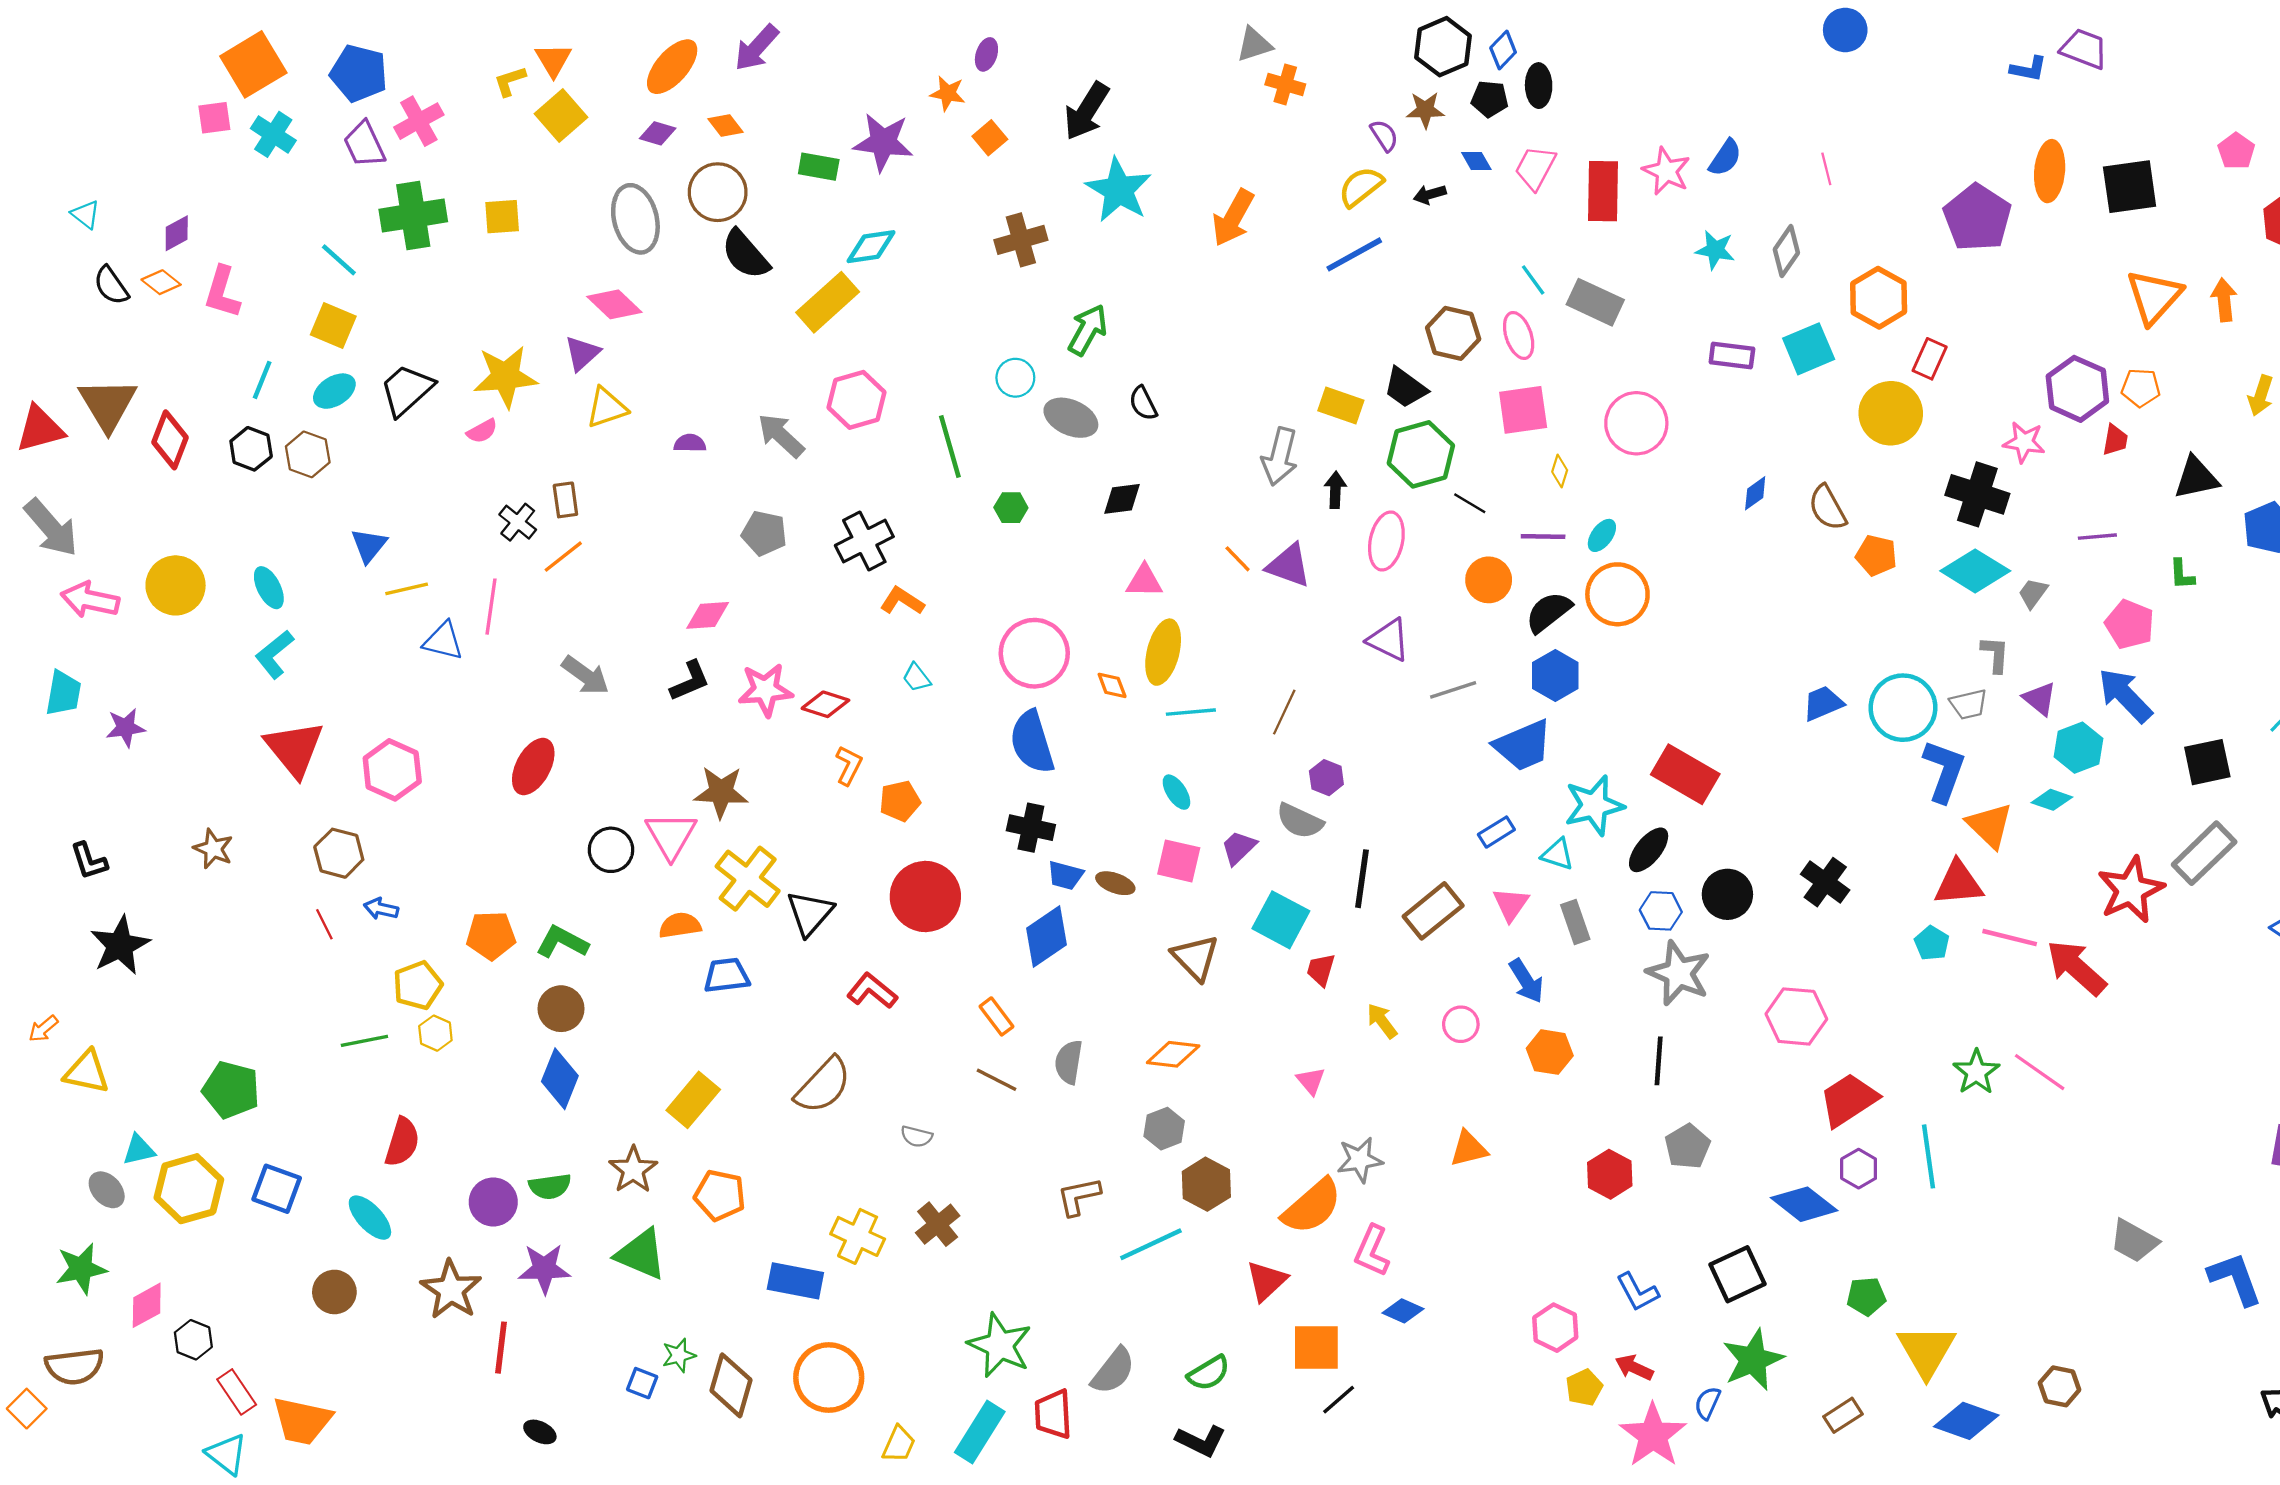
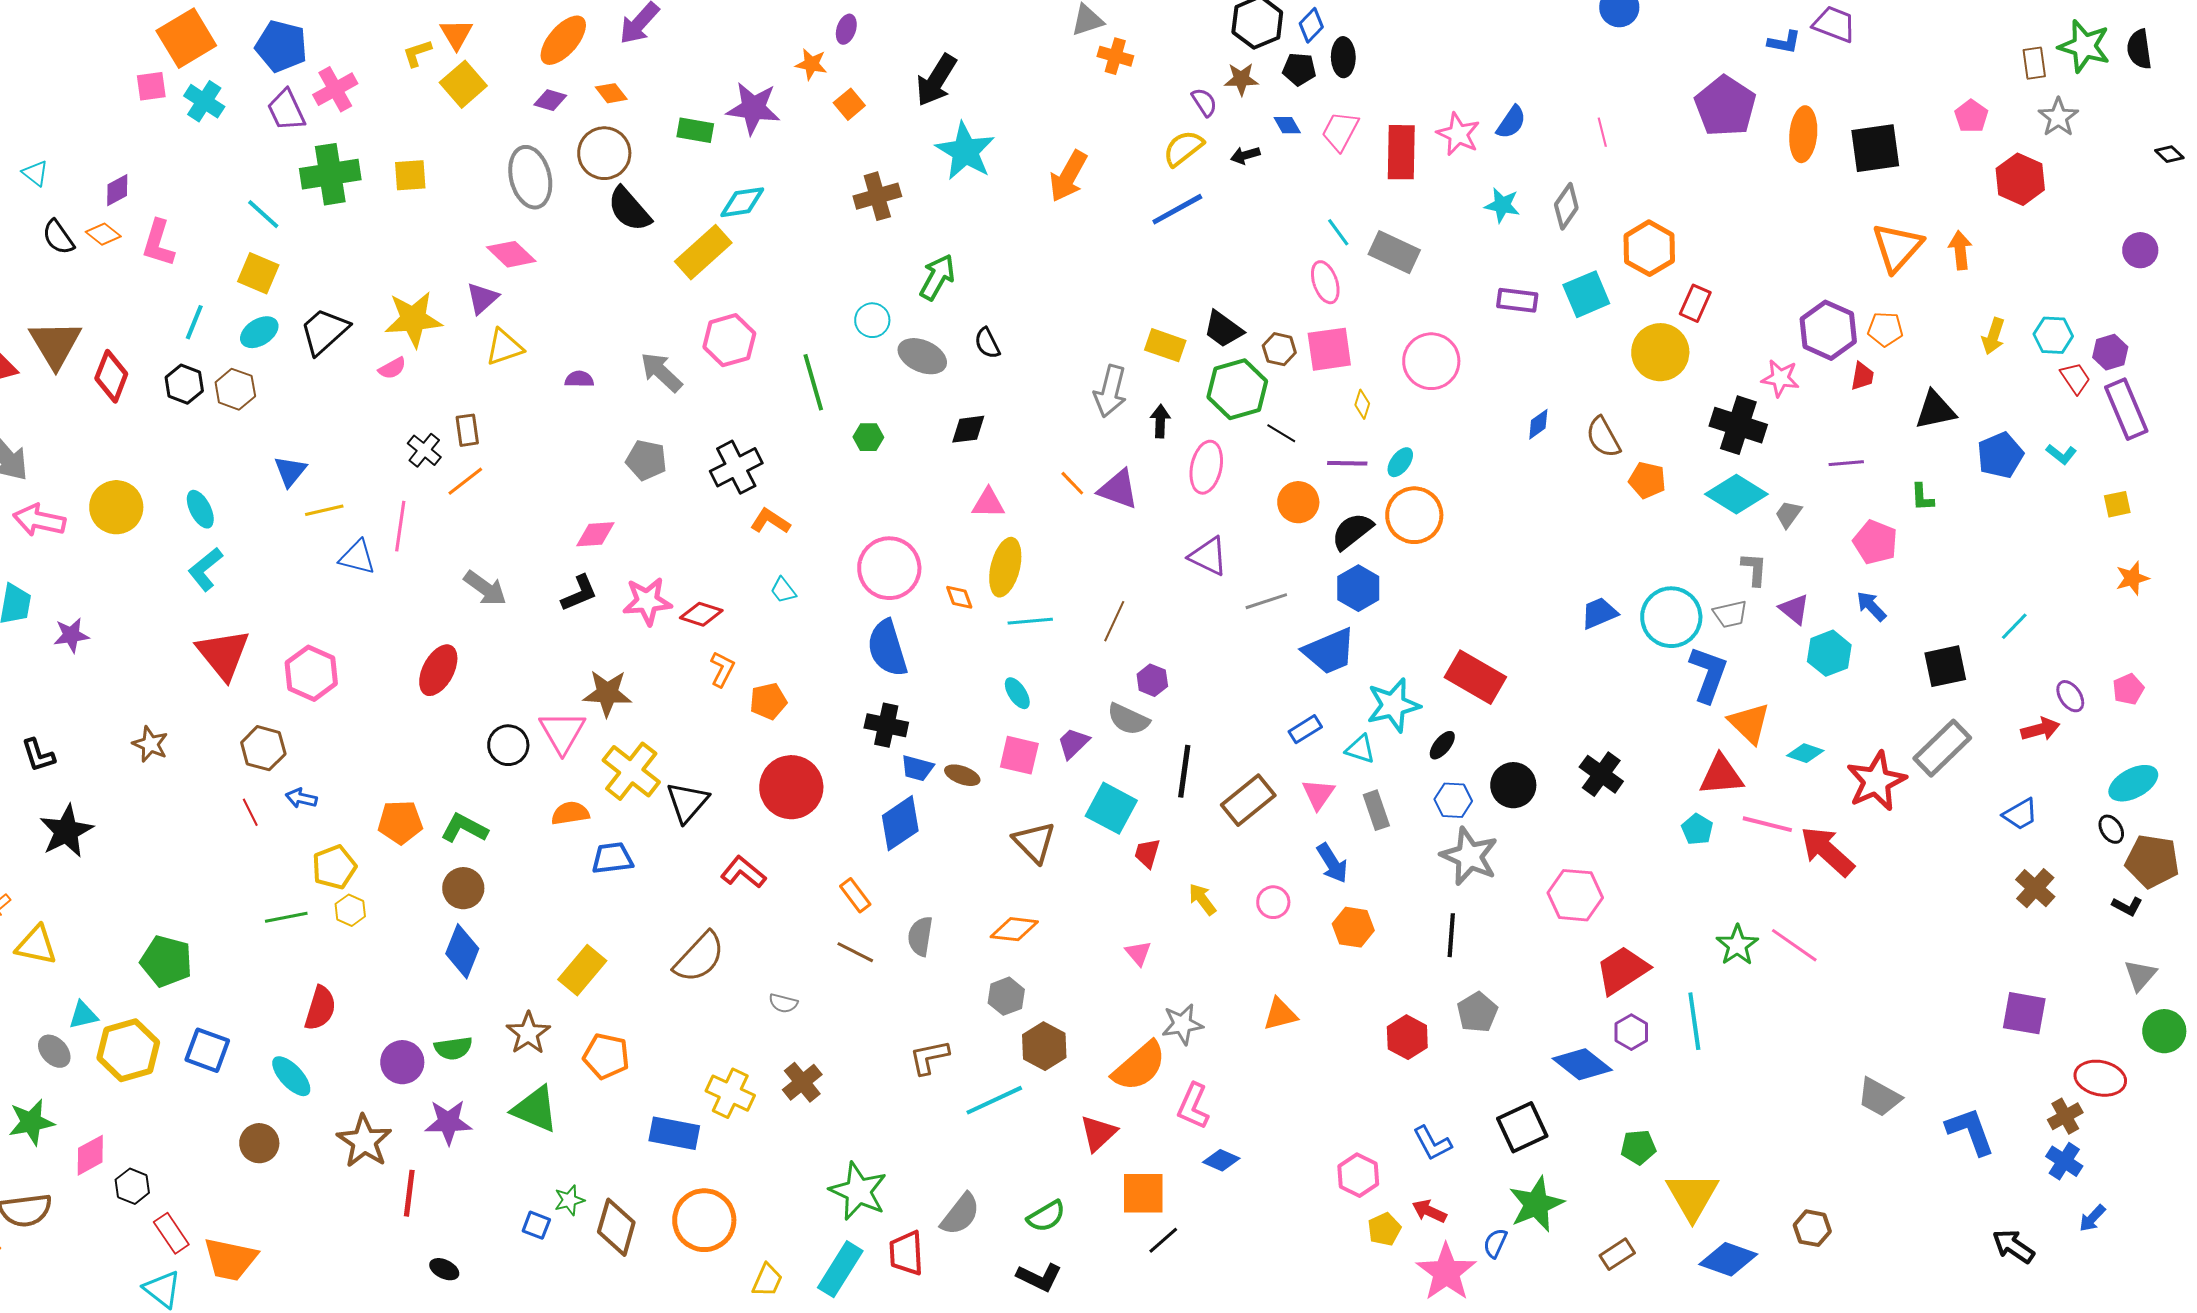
purple pentagon: (1977, 218) -> (1725, 106), moved
brown hexagon: (1453, 333) -> (1279, 349), moved, size x0.7
blue arrow: (2125, 695) -> (1871, 606), size x0.6
cyan diamond: (2052, 800) -> (1805, 753), moved
black ellipse: (1649, 850) -> (1442, 745), size x0.7

